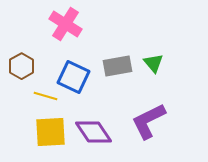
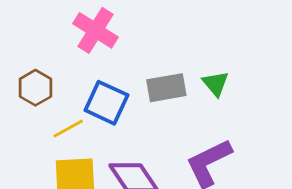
yellow line: (46, 96) -> (68, 129), turned -45

